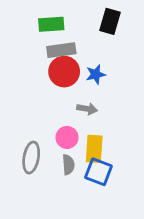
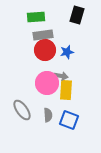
pink circle: (67, 137) -> (47, 83), moved, size x1.5
yellow rectangle: (94, 149) -> (66, 90), moved
gray ellipse: (31, 157) -> (22, 110), turned -45

